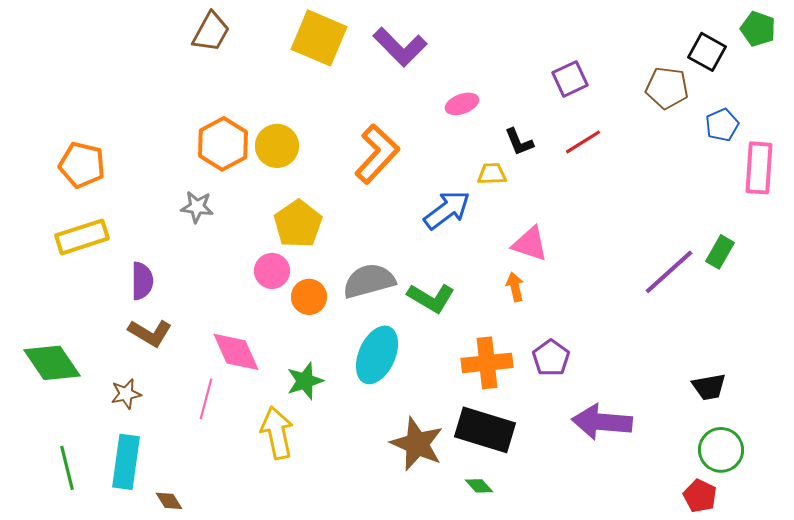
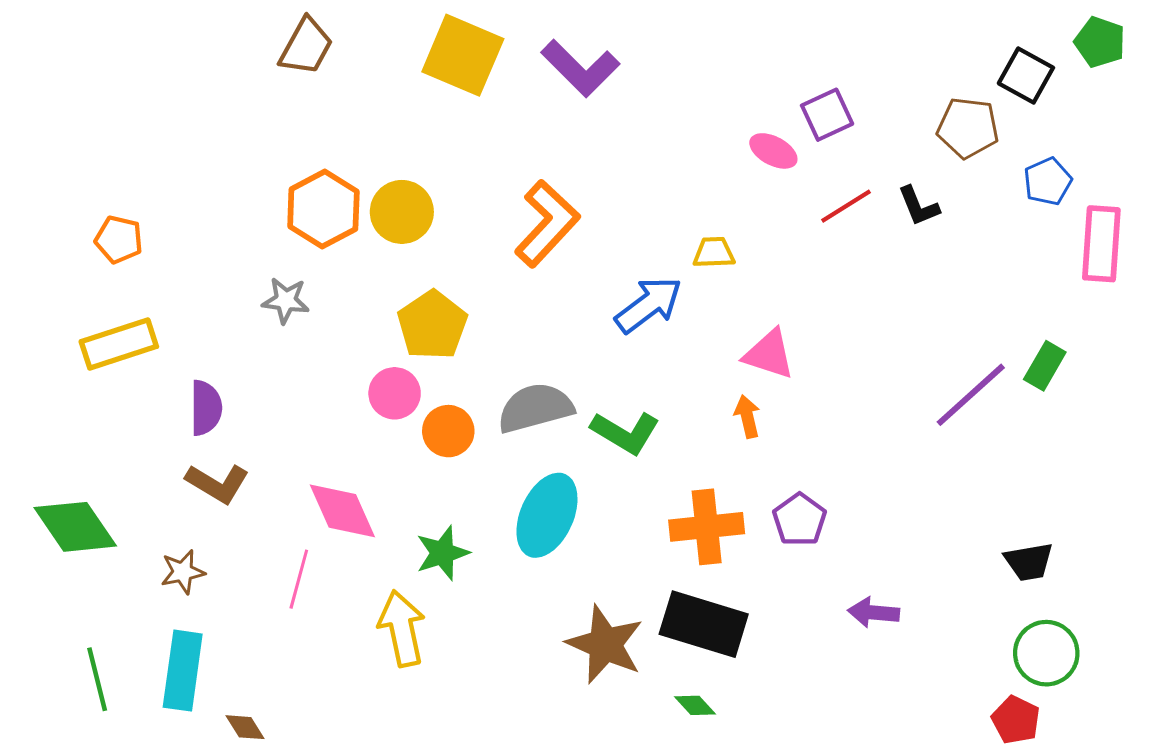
pink ellipse: (462, 104) -> (773, 151), moved, turned 48
black L-shape: (519, 142) -> (919, 206), moved
orange pentagon: (82, 165) -> (119, 239), size x0.7
purple arrow: (602, 422) -> (874, 612), size x0.6

